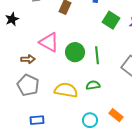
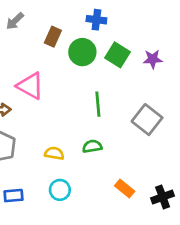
green circle: (75, 52) -> (82, 52), moved
yellow semicircle: (66, 90) -> (54, 153), size x0.6
cyan circle: (90, 120) -> (60, 190), moved

